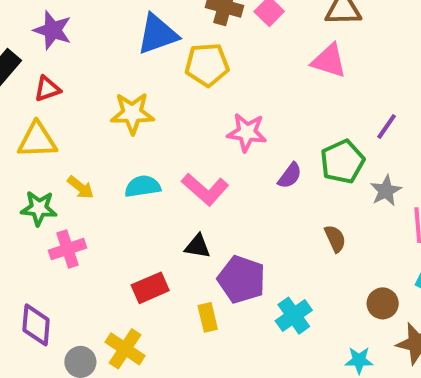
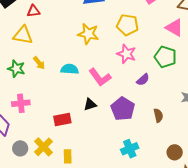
yellow pentagon: (207, 65) -> (127, 25), moved
yellow star: (132, 113) -> (88, 34), moved
green pentagon: (342, 162) -> (165, 57), moved, turned 30
black triangle: (198, 246) -> (90, 104), turned -40
pink cross: (68, 249) -> (21, 103), moved
purple pentagon: (241, 279) -> (123, 109), moved
yellow rectangle: (208, 317) -> (68, 156), moved

